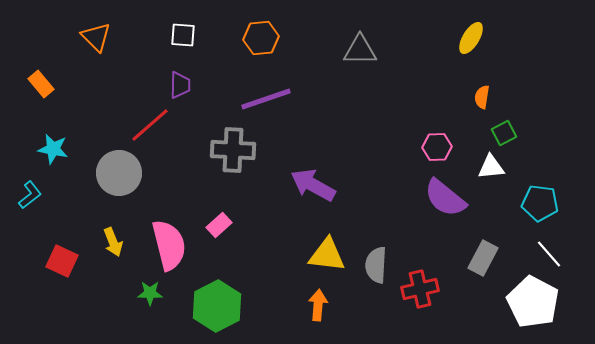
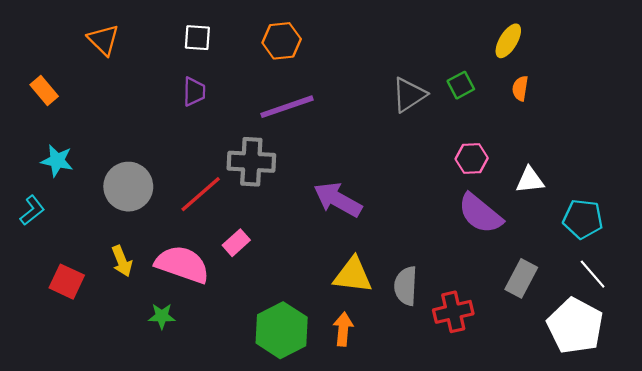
gray triangle: (360, 50) -> (409, 95), moved, turned -33
orange semicircle: (482, 97) -> (520, 88), moved
red line: (150, 125) -> (201, 194), moved
green square: (504, 133) -> (461, 85), moved
pink semicircle: (169, 245) -> (182, 264), turned -57
green hexagon: (217, 306) -> (282, 330), moved

